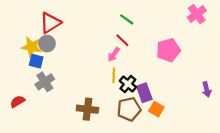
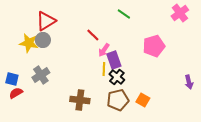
green line: (127, 19) -> (124, 14), moved
red line: (122, 40) -> (93, 35), moved
blue square: (36, 61) -> (12, 79), moved
purple rectangle: (144, 93) -> (114, 60), moved

